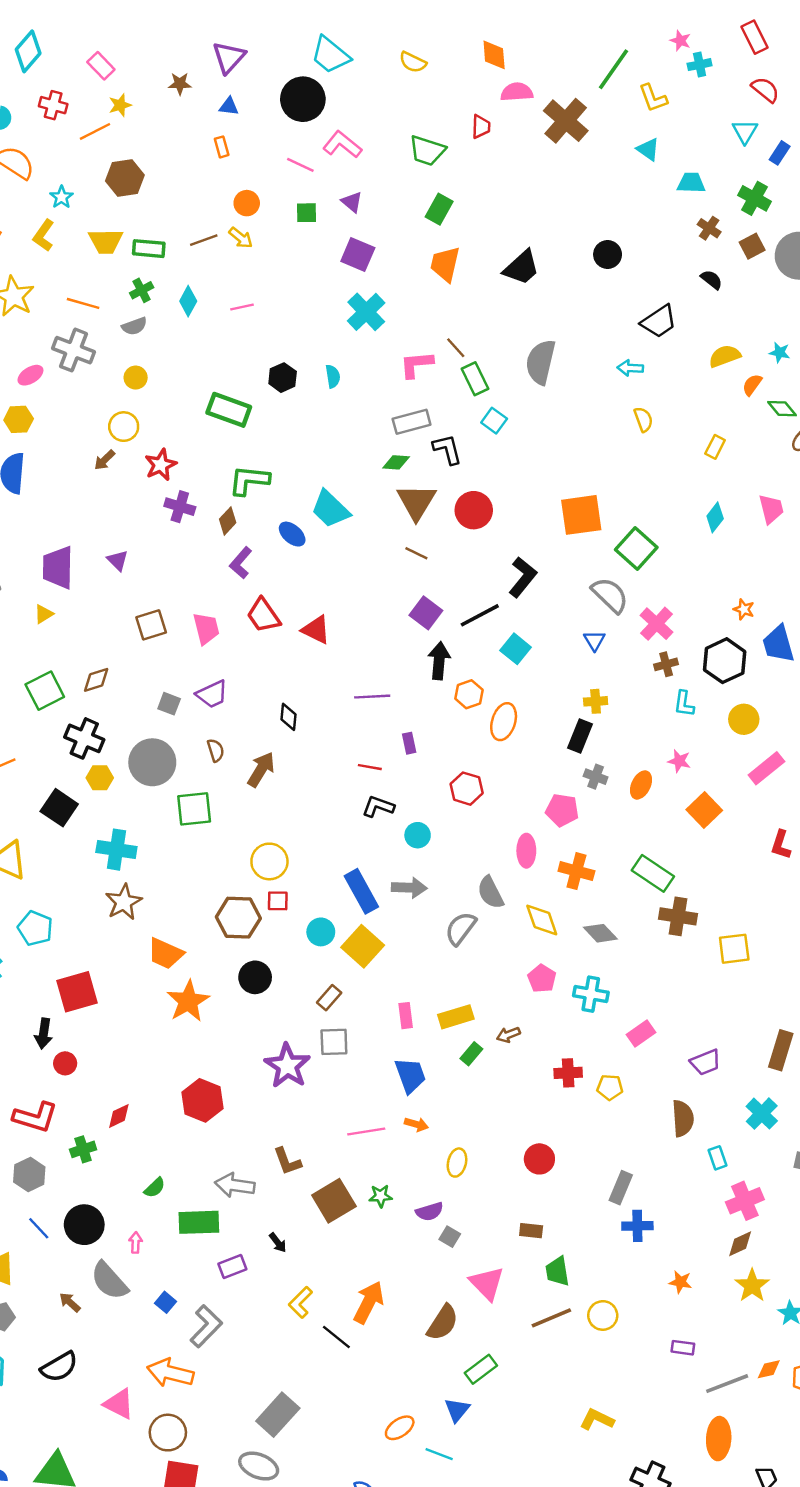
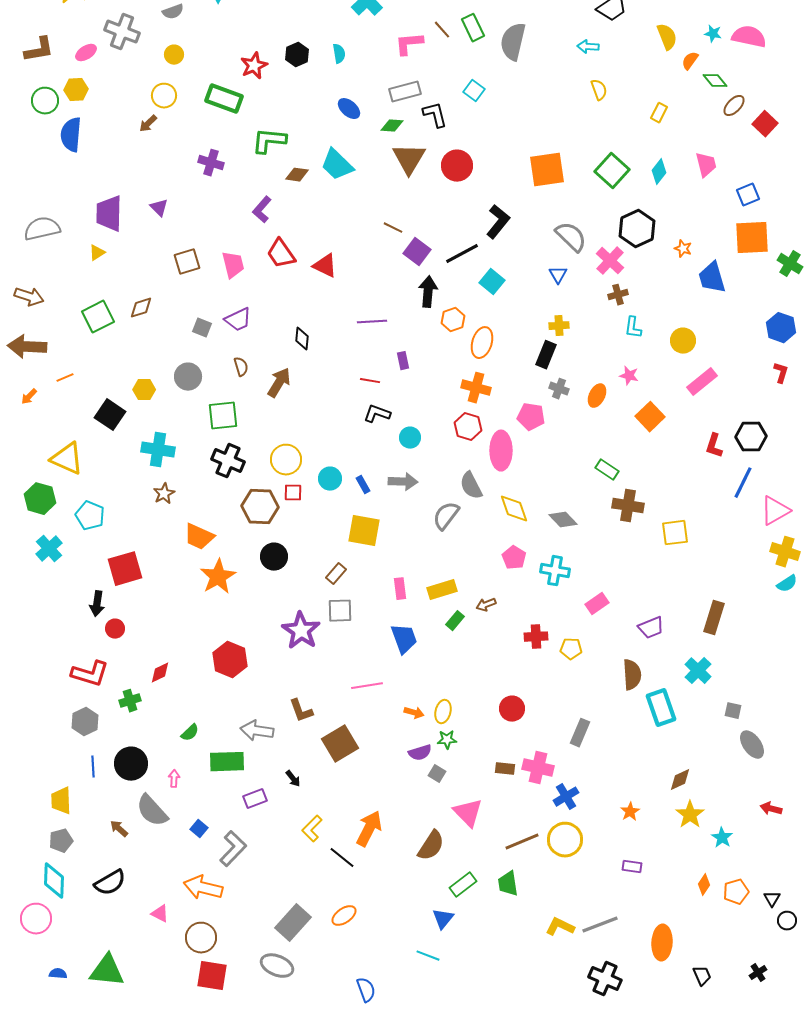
yellow semicircle: (725, 356) -> (667, 37), turned 88
green rectangle: (475, 379) -> (473, 28), moved
green rectangle: (229, 410) -> (224, 99), moved
red star: (161, 465) -> (254, 66), moved
brown diamond: (228, 521) -> (297, 175), moved, turned 55
blue ellipse: (292, 534) -> (349, 109), moved
green square: (636, 548) -> (612, 171), moved
brown line: (416, 553) -> (393, 228), moved
black hexagon: (725, 661) -> (637, 229), moved
black cross: (84, 738) -> (228, 461), moved
gray circle: (152, 762) -> (188, 377), size x0.7
red hexagon: (467, 789) -> (468, 427), moved
pink ellipse: (526, 851) -> (501, 451), size x1.4
orange cross: (576, 871) -> (476, 388), moved
green rectangle: (653, 873) -> (607, 470), size x0.7
blue rectangle: (361, 891) -> (363, 485), size x0.5
brown star: (124, 902) -> (164, 494), size x0.7
cyan circle: (321, 932) -> (330, 479), moved
yellow square: (363, 946) -> (364, 531), turned -32
orange arrow: (416, 1124) -> (414, 713), moved
cyan rectangle: (717, 1158) -> (661, 708), size x1.8
green star: (381, 1196) -> (447, 740), moved
pink cross: (745, 1201) -> (538, 768), moved, turned 36
blue cross: (637, 1226) -> (566, 797), moved, turned -30
blue line: (39, 1228) -> (93, 767), turned 40
green trapezoid: (557, 1271) -> (508, 884), moved
orange star: (680, 1282) -> (630, 812), turned 30
yellow circle: (603, 1315) -> (565, 840), size x1.4
orange diamond: (769, 1369) -> (704, 885), turned -45
gray line: (727, 1384) -> (600, 925), moved
pink triangle: (119, 1404) -> (160, 914), size x0.7
orange ellipse: (400, 1428) -> (344, 916), moved

